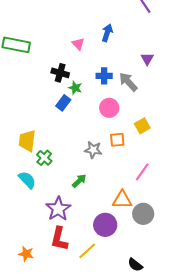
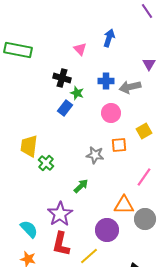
gray arrow: (128, 82) -> (130, 87), turned -60
cyan semicircle: (27, 180) -> (29, 229), moved

